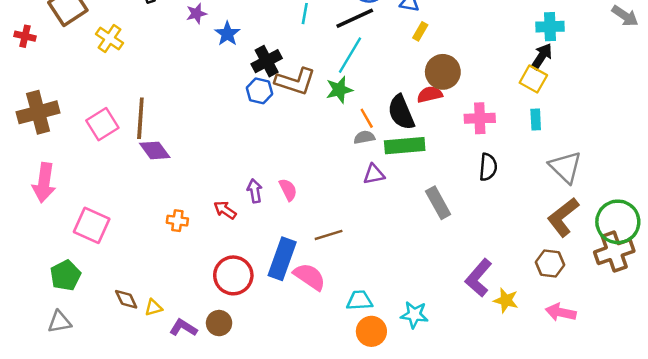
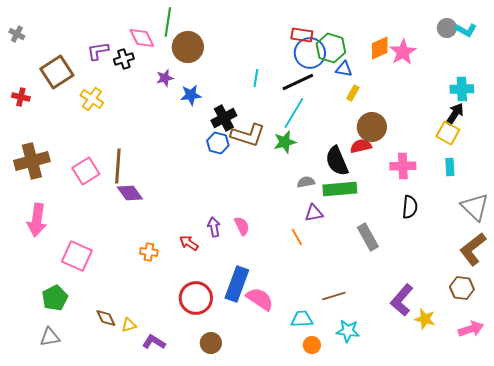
blue star: (227, 34) -> (191, 95), turned 30
orange line: (367, 118) -> (297, 237), moved
brown line: (329, 235) -> (334, 296), moved
pink arrow: (561, 312) -> (471, 329), turned 150
brown circle: (219, 323) -> (211, 343), moved
orange circle: (371, 331) -> (312, 345), size x0.7

